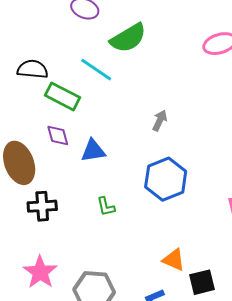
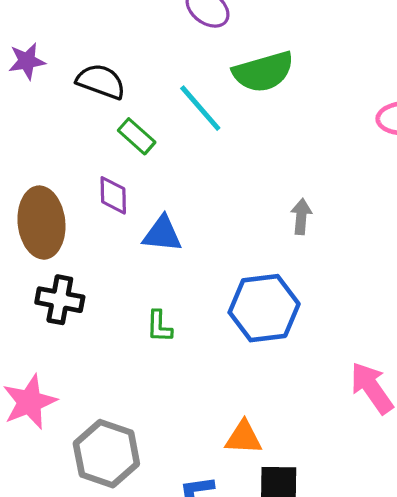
green rectangle: (62, 96) -> (137, 136), size x0.7
gray arrow: (160, 120) -> (301, 216), moved, turned -35
orange triangle: (174, 260) -> (244, 438), turned -35

